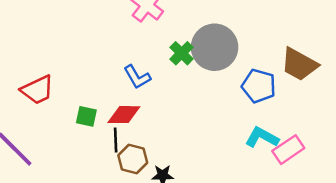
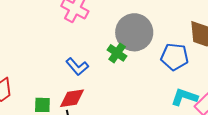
green cross: (182, 53) -> (117, 53), moved

